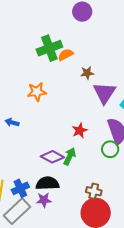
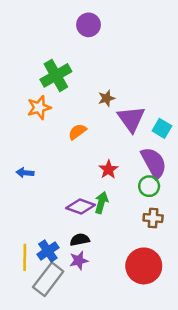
orange semicircle: (66, 55) -> (77, 132), moved
orange star: (37, 92) -> (39, 108), moved
black semicircle: (47, 183) -> (80, 240), size x0.7
brown cross: (94, 191) -> (153, 218), moved

